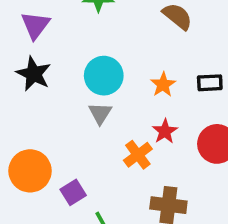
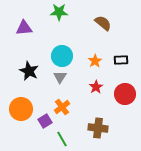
purple triangle: (35, 25) -> (24, 28), turned 48
black star: (34, 74) -> (29, 71), moved
orange cross: (138, 155) -> (62, 107), moved

